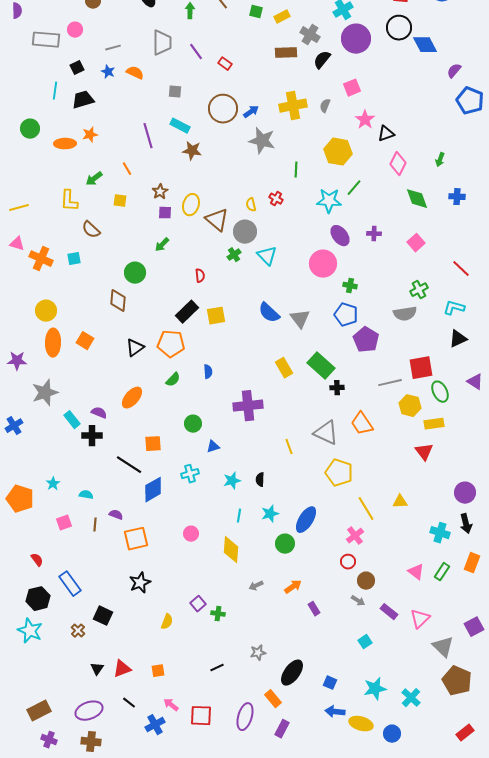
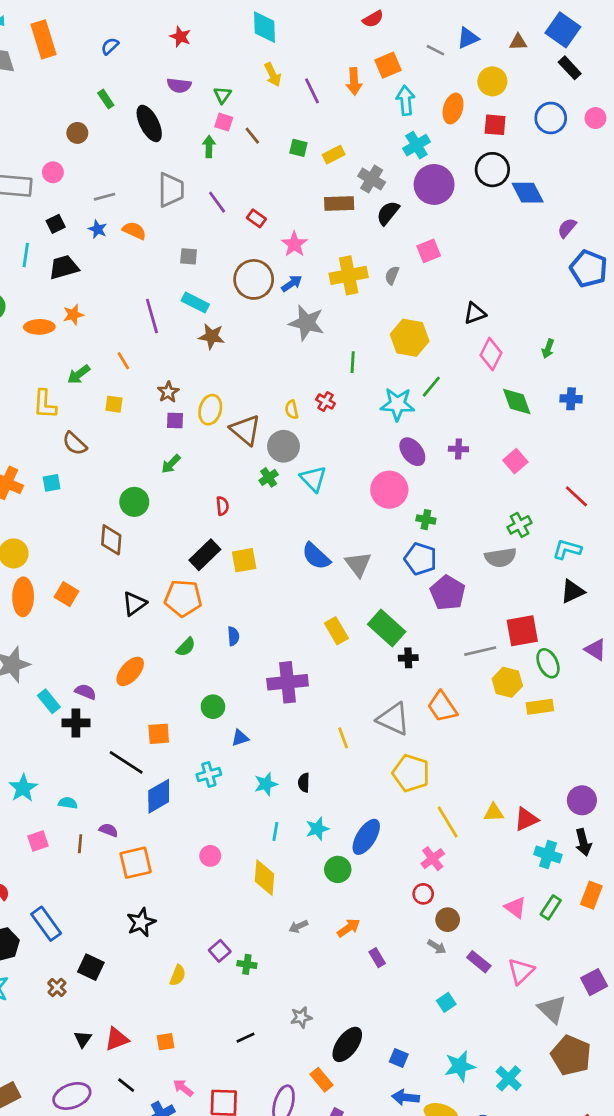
pink star: (365, 120) -> (294, 244), moved
red triangle: (424, 452) -> (526, 819), moved, turned 42
cyan star: (53, 484) -> (23, 788), size x1.5

